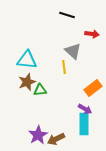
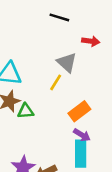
yellow line: (64, 67) -> (56, 82), turned 40
orange rectangle: (93, 88) -> (79, 111), moved

